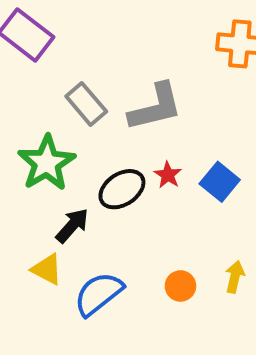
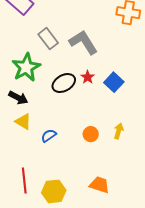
gray L-shape: (155, 107) -> (83, 42), turned -112
black arrow: (72, 225) -> (18, 98), moved, turned 72
blue semicircle: (99, 294) -> (49, 136), size x0.6

